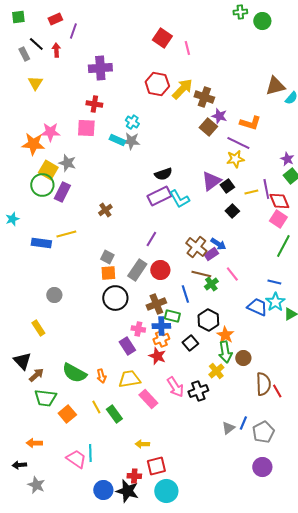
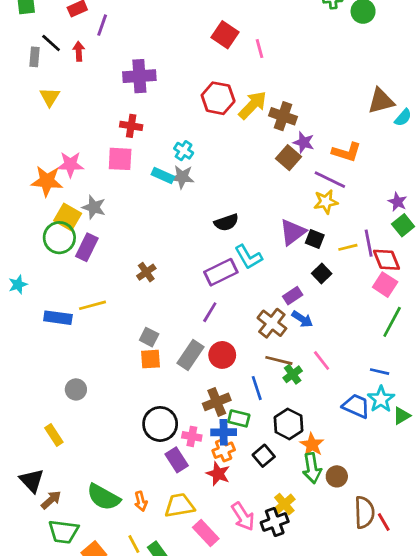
gray rectangle: (24, 54) -> (35, 57), turned 32
black square: (227, 186) -> (315, 239), turned -32
purple rectangle: (159, 196) -> (221, 272), moved
purple rectangle: (211, 254) -> (293, 296), moved
black circle: (115, 298) -> (160, 424), moved
yellow cross: (216, 371) -> (284, 504), moved

